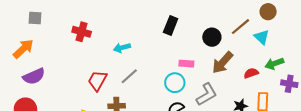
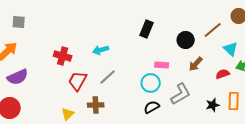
red cross: (82, 32) -> (63, 56), moved
cyan triangle: (262, 37) -> (231, 49), moved
brown arrow: (222, 63) -> (196, 64), size x0.7

